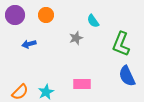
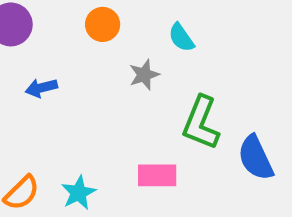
orange circle: (46, 15) -> (103, 24), moved
green L-shape: (121, 44) -> (201, 123), moved

